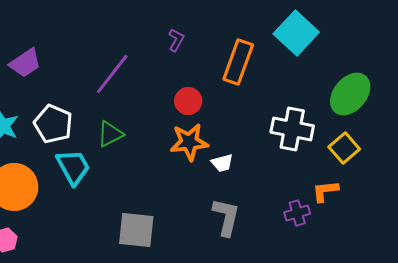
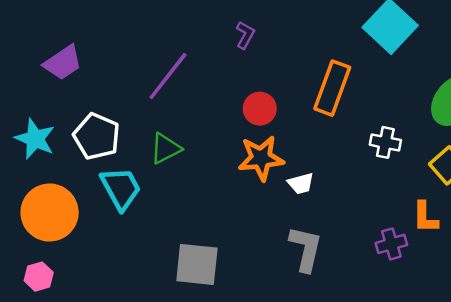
orange rectangle: (238, 62) -> (332, 88), moved
white cross: (292, 129) -> (385, 142), size x0.6
orange L-shape: (325, 191) -> (425, 217), turned -84

